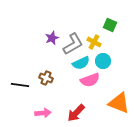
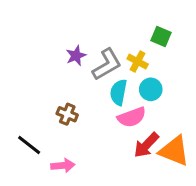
cyan semicircle: (81, 63) -> (119, 92), turned 126
black line: (20, 85) -> (29, 145), moved, turned 30
red arrow: (76, 113) -> (146, 145), moved

